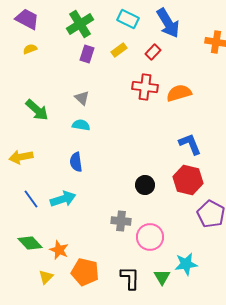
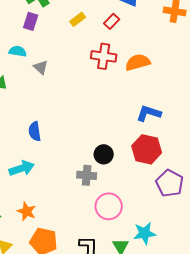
purple rectangle: (87, 54) -> (31, 21), moved
cyan semicircle: (81, 125) -> (18, 51), moved
blue L-shape: (190, 144) -> (149, 113), turned -50
gray cross: (121, 221) -> (87, 175), moved
orange star: (59, 250) -> (27, 211), moved

